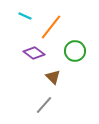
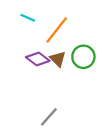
brown triangle: (53, 77) -> (58, 59), moved

